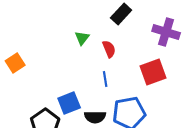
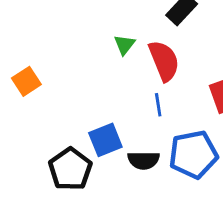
red semicircle: (109, 49) -> (164, 61), size x1.6

